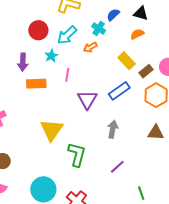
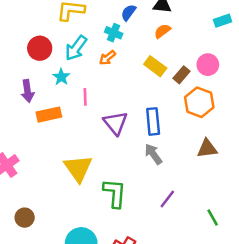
blue rectangle: (119, 91) -> (153, 121), moved, turned -50
gray arrow: (113, 129) -> (153, 154), turned -36
green line: (141, 193) -> (213, 217), moved

